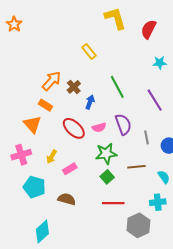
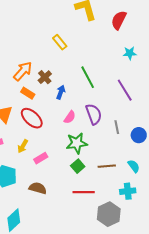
orange rectangle: (45, 105) -> (28, 93), moved
pink semicircle: (99, 127) -> (70, 117), turned -40
red ellipse: (74, 128) -> (32, 118), moved
brown line: (136, 167) -> (107, 166), moved

